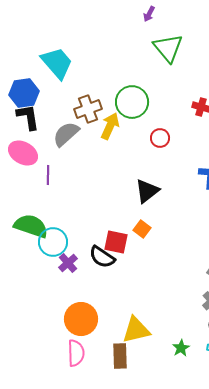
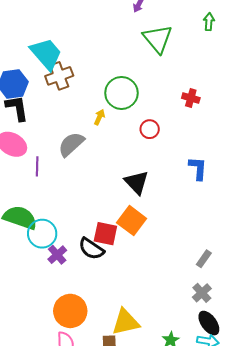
brown cross: (88, 109) -> (59, 76), moved
yellow arrow: (110, 126) -> (99, 117), size x0.6
gray semicircle: (66, 134) -> (71, 144), moved
black triangle: (147, 191) -> (137, 182), turned -36
orange square: (142, 229) -> (132, 221), size x1.6

